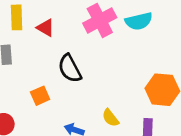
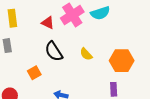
red triangle: (46, 28) -> (48, 23), moved
yellow semicircle: (110, 118) -> (86, 54), moved

